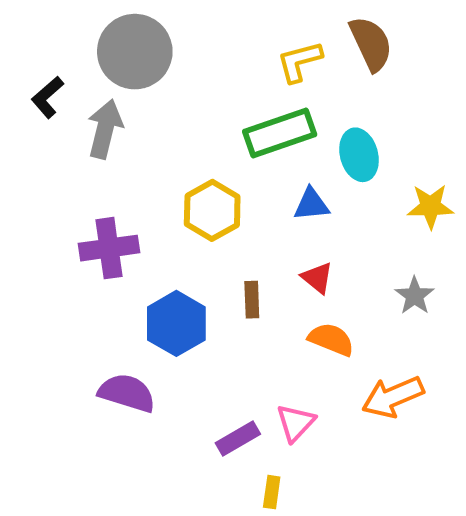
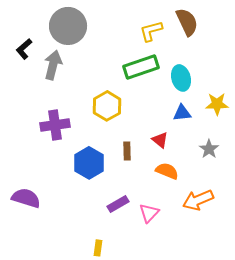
blue triangle: (311, 204) -> (182, 113), moved
purple semicircle: (127, 393) -> (26, 198), moved
purple rectangle: (238, 439) -> (118, 204), moved
yellow rectangle: (272, 492) -> (98, 248), moved

